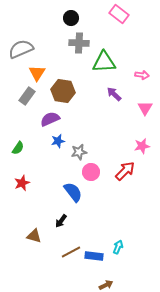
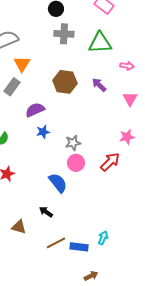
green triangle: (104, 62) -> (100, 43), moved
brown hexagon: (63, 91) -> (65, 82), moved
gray star: (79, 152) -> (73, 143), moved
black arrow: (61, 221) -> (46, 212), turned 88

